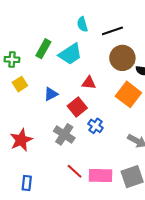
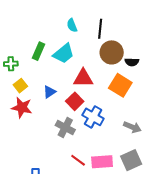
black line: (112, 31) -> (100, 29), turned -60
red triangle: (89, 83) -> (83, 78), size x1.5
blue cross: (95, 126) -> (93, 117), size x1.5
red star: (21, 140) -> (22, 108), moved, turned -30

